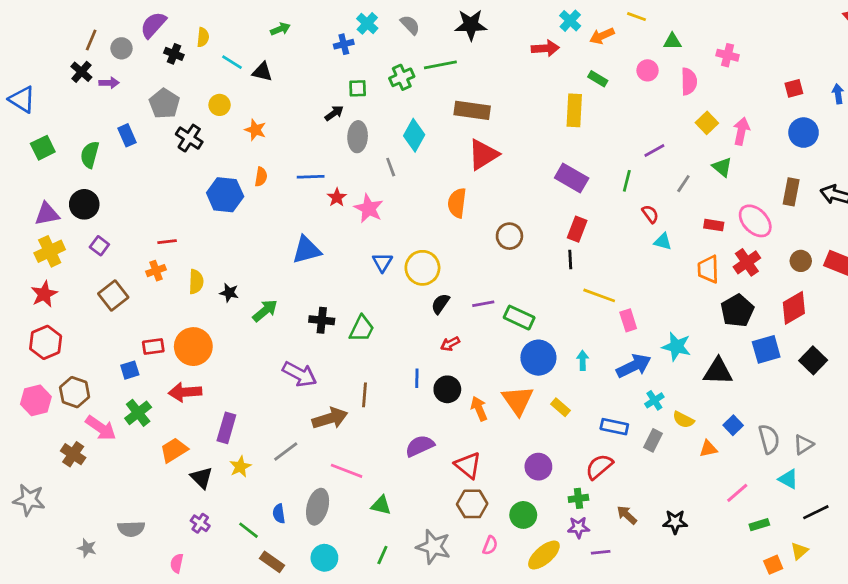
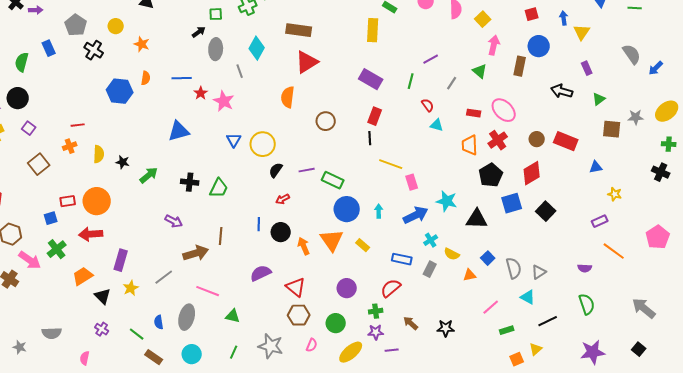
yellow square: (707, 123) -> (483, 19), moved
brown rectangle: (791, 192) -> (520, 66), moved
purple arrow: (300, 374) -> (174, 221), size x0.7

